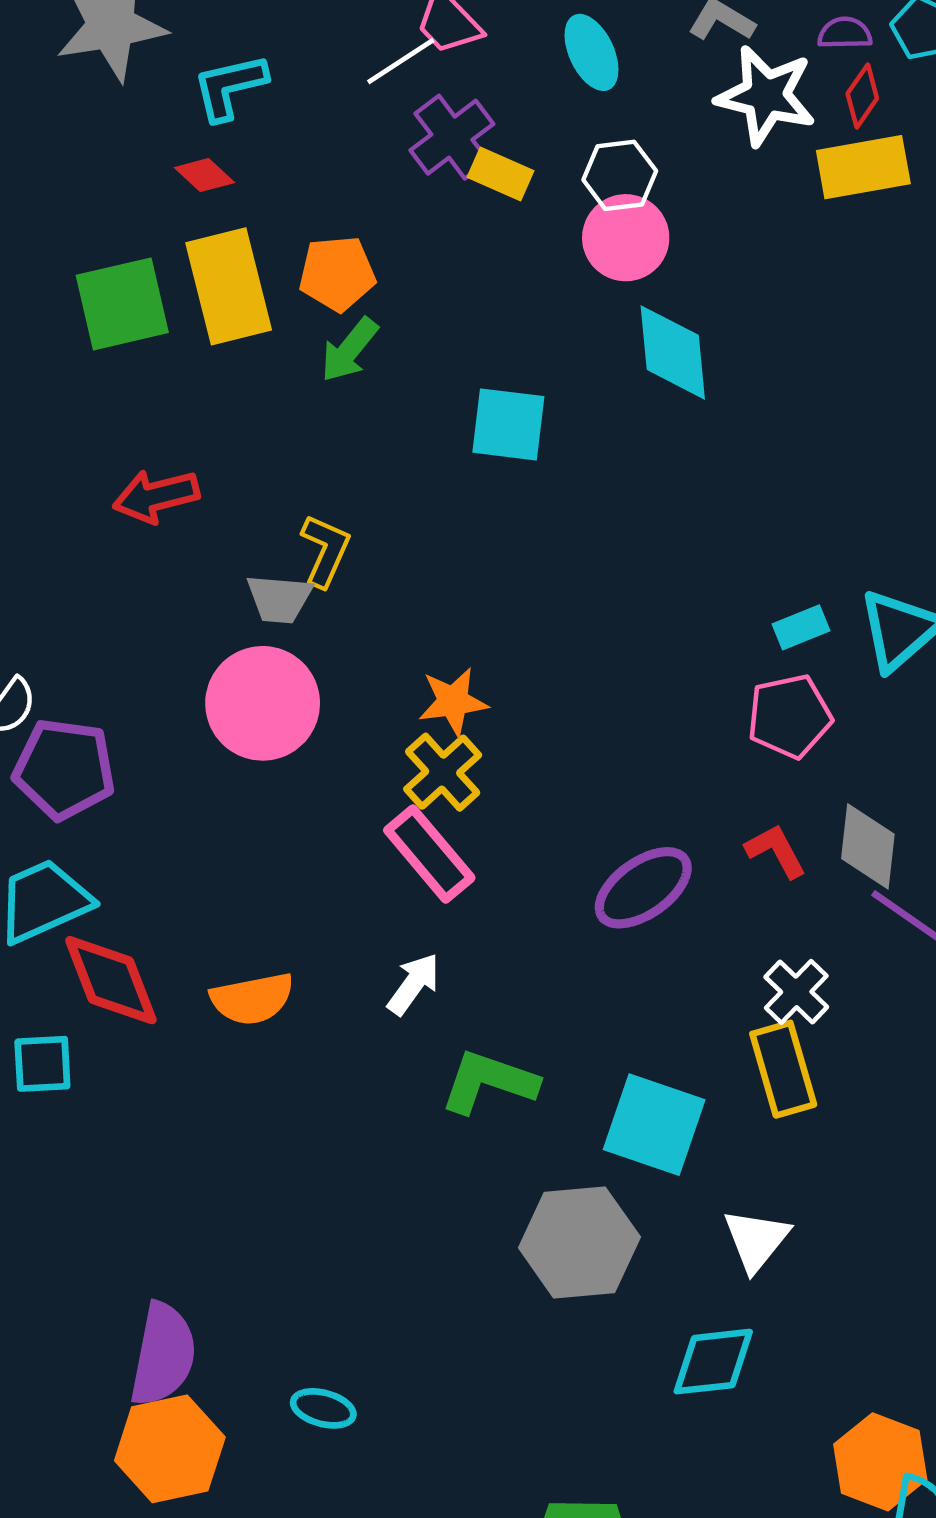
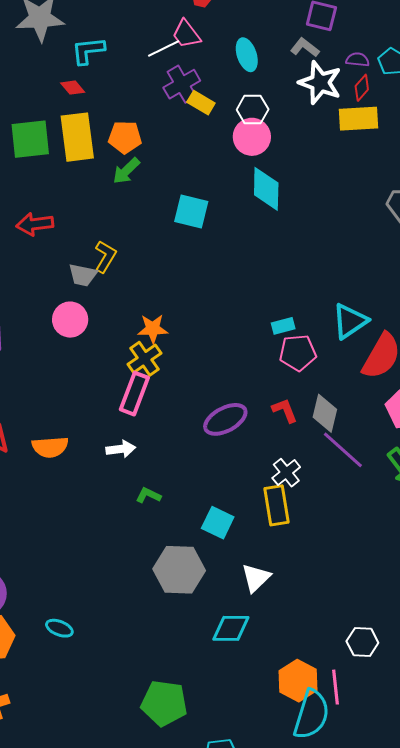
cyan rectangle: (801, 627) -> (283, 326), moved
pink circle: (263, 703) -> (70, 320), size x0.7
pink rectangle: (429, 854) -> (134, 394), turned 54
white arrow: (414, 984) -> (121, 449), turned 40
green L-shape: (489, 1082) -> (148, 495), size x0.6
cyan square: (654, 1125) -> (218, 523), size x0.7

